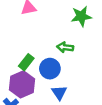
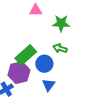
green star: (81, 16) -> (61, 23), moved
green rectangle: (26, 62) -> (26, 55), size x1.5

